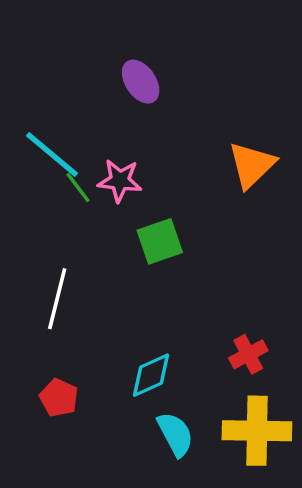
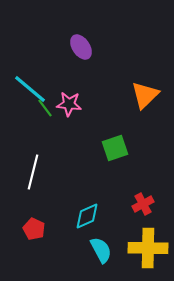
green square: (160, 241) -> (115, 148), moved

